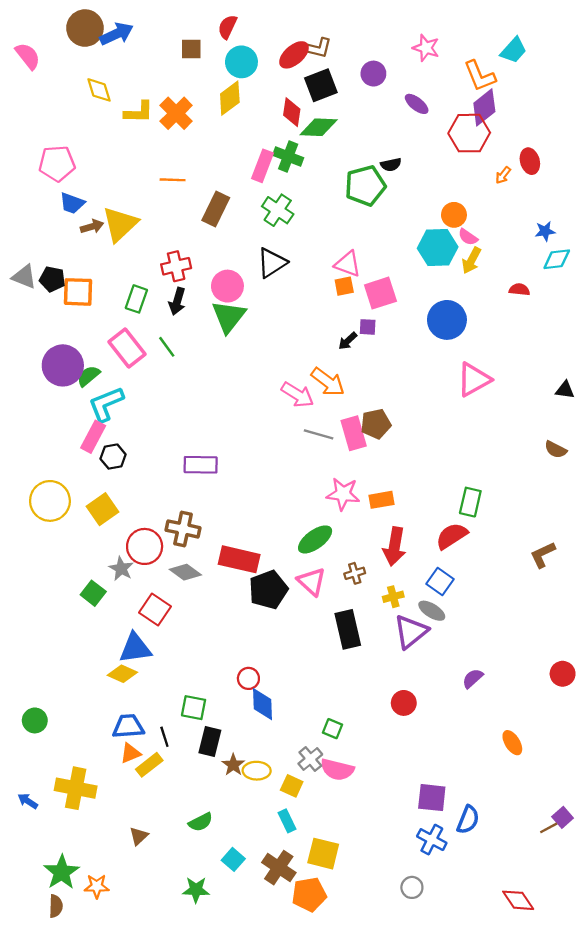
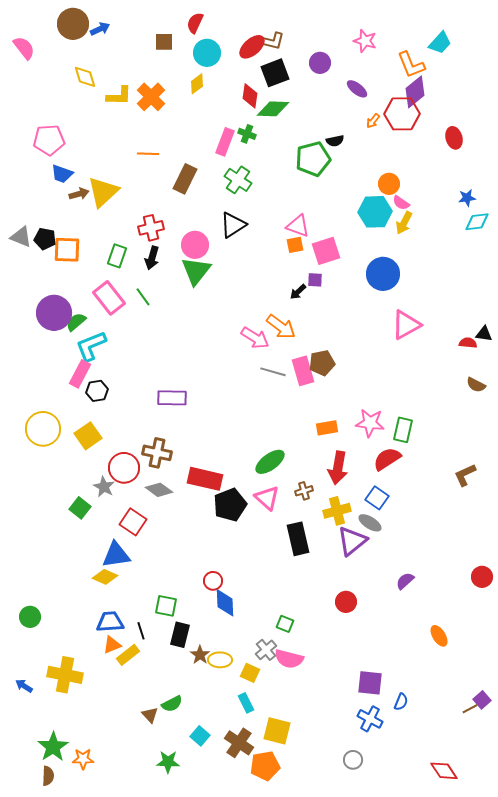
blue arrow: (117, 34) -> (100, 29), size x0.7
yellow diamond: (230, 98) -> (197, 84), size x0.7
green cross: (288, 156) -> (247, 134), size x0.7
orange arrow: (503, 175) -> (373, 121), moved
red semicircle: (519, 290) -> (468, 343), moved
pink star: (343, 494) -> (370, 423), moved
yellow cross: (393, 597) -> (337, 511), size x1.5
blue semicircle: (468, 820) -> (401, 702), size x0.7
brown triangle: (139, 836) -> (150, 715), moved, turned -30

